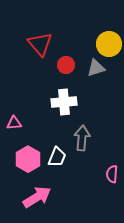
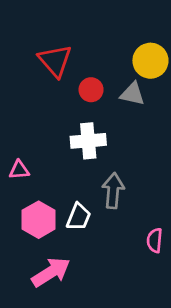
gray triangle: (96, 68) -> (132, 94), turned 30

